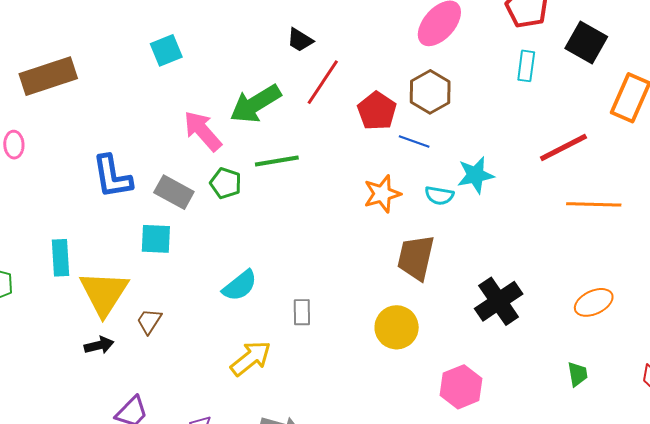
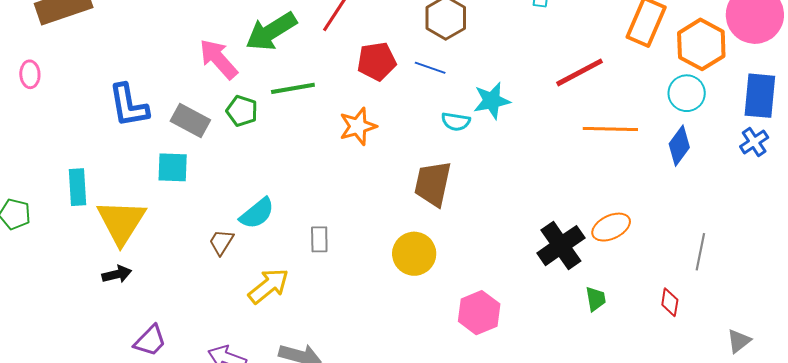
red pentagon: (377, 111) -> (377, 61), moved, turned 30
orange star: (382, 194) -> (358, 126), moved
black cross: (499, 301) -> (561, 246), moved
brown trapezoid: (149, 321) -> (221, 242), moved

